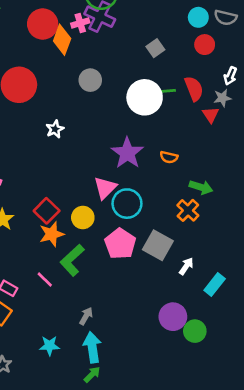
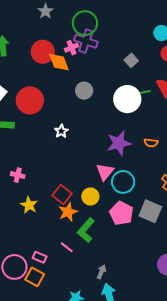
orange diamond: (62, 40) -> (59, 62), turned -35
purple star: (127, 153) -> (119, 143), turned 30

